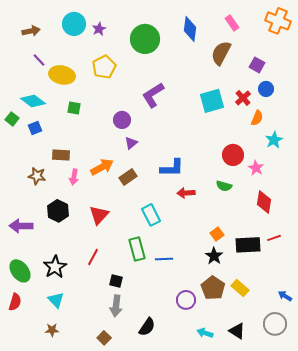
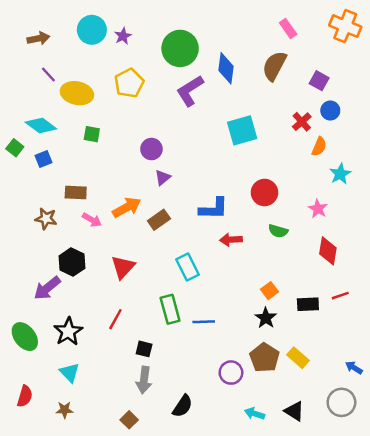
blue diamond: (190, 29) -> (226, 68), moved
purple L-shape: (153, 95) -> (190, 91), moved
cyan square: (212, 101) -> (242, 130), moved
red circle: (233, 155) -> (264, 192), moved
pink arrow: (74, 177) -> (92, 220), turned -70
purple arrow: (21, 226) -> (47, 288), moved, turned -40
black rectangle: (248, 245) -> (308, 304), size x0.7
red semicircle: (15, 302) -> (25, 396), moved

